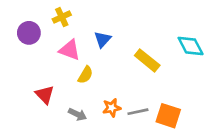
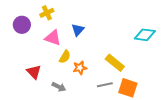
cyan diamond: (191, 46) -> (145, 35), turned -55
yellow rectangle: (147, 60) -> (115, 63), moved
orange star: (112, 108) -> (80, 68), moved

